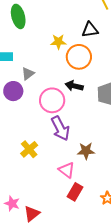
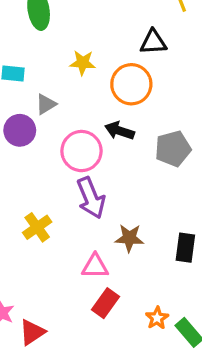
yellow star: (58, 42) -> (83, 63), moved
pink triangle: (67, 170) -> (95, 266), turned -42

